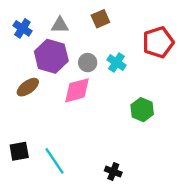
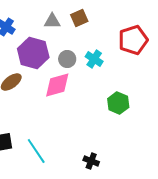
gray triangle: (60, 25) -> (52, 21), moved

